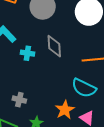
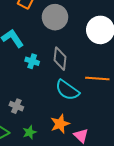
cyan semicircle: (84, 88) -> (67, 90), moved

